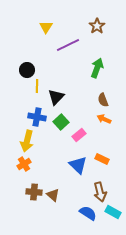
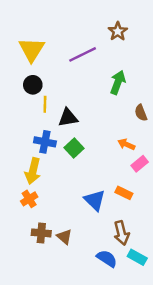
yellow triangle: (46, 27) -> (32, 50), moved, size x1.6
black triangle: (56, 97) -> (68, 118), turned 36
brown semicircle: (103, 100) -> (141, 113), moved
pink rectangle: (79, 135) -> (140, 164), moved

